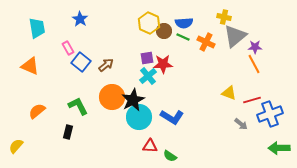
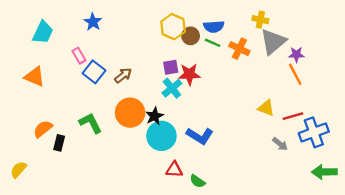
cyan trapezoid: (37, 28) -> (43, 32), turned 35
black star: (133, 100) -> (154, 116), size x0.7
black rectangle: (68, 132) -> (59, 143), moved

